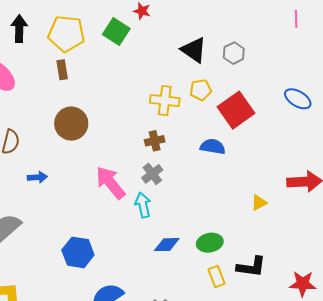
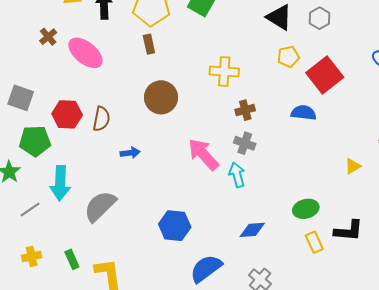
yellow cross: (165, 101) -> (224, 72), moved
gray cross: (152, 174) -> (245, 143), turned -30
blue diamond: (167, 245) -> (252, 230), moved

